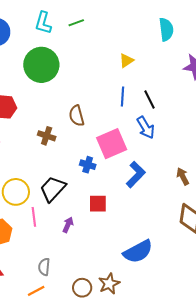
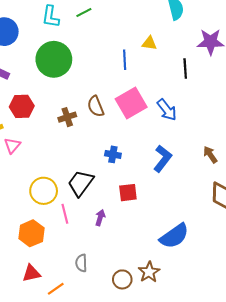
yellow triangle: (126, 61) -> (149, 43), moved, turned 49
blue line: (122, 97) -> (125, 60), moved
black line: (149, 99) -> (185, 69), moved, turned 30
brown cross: (47, 136) -> (67, 117), moved, turned -30
pink square: (112, 144) -> (131, 103), moved
orange line: (36, 291) -> (56, 289), moved

